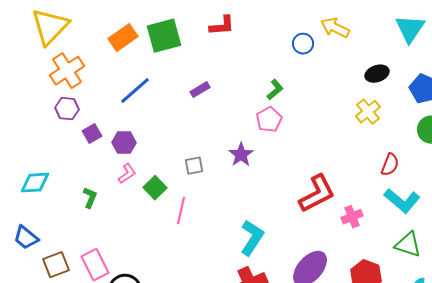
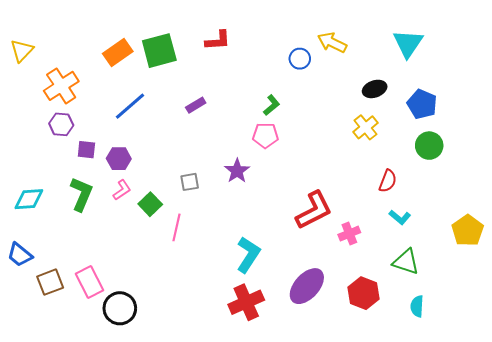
yellow triangle: (50, 27) -> (22, 51), moved, size x0.6
pink pentagon: (269, 120) -> (265, 135), turned 30
purple square: (92, 134) -> (86, 150), turned 36
green L-shape: (90, 198) -> (81, 194), moved, size x1.6
cyan L-shape: (402, 201) -> (400, 217), size x0.6

